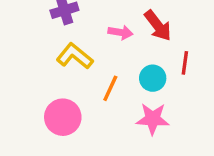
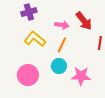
cyan circle: (153, 78) -> (59, 66), moved
orange line: (110, 88) -> (62, 45), moved

